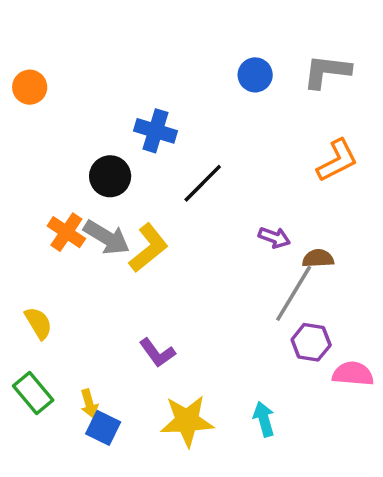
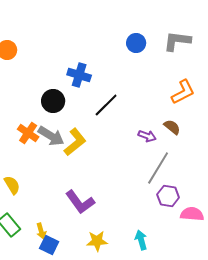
brown semicircle: (318, 258) -> (172, 127), moved, turned 42
purple L-shape: (157, 353) -> (80, 202), size x1.4
yellow star: (187, 421) -> (97, 241), size x0.7

